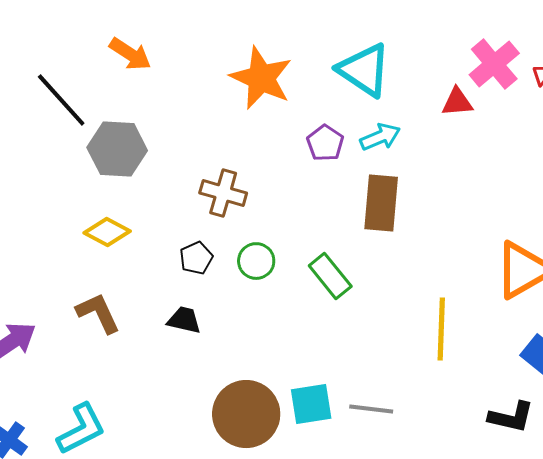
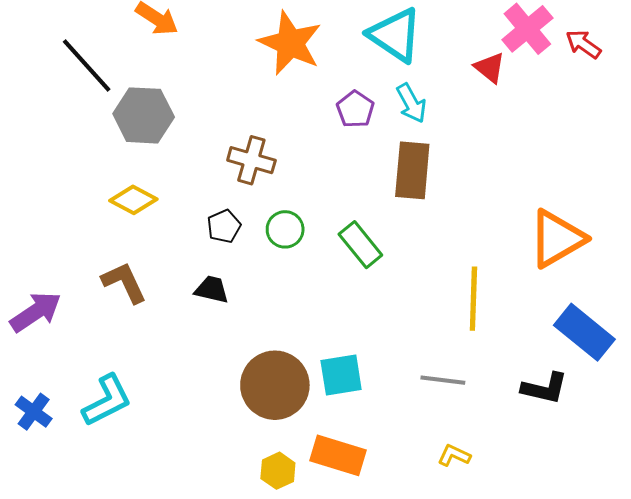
red triangle: (457, 102) -> (490, 68), turned 44
cyan arrow: (380, 137) -> (411, 103), turned 84
gray line: (371, 409) -> (443, 380), moved

